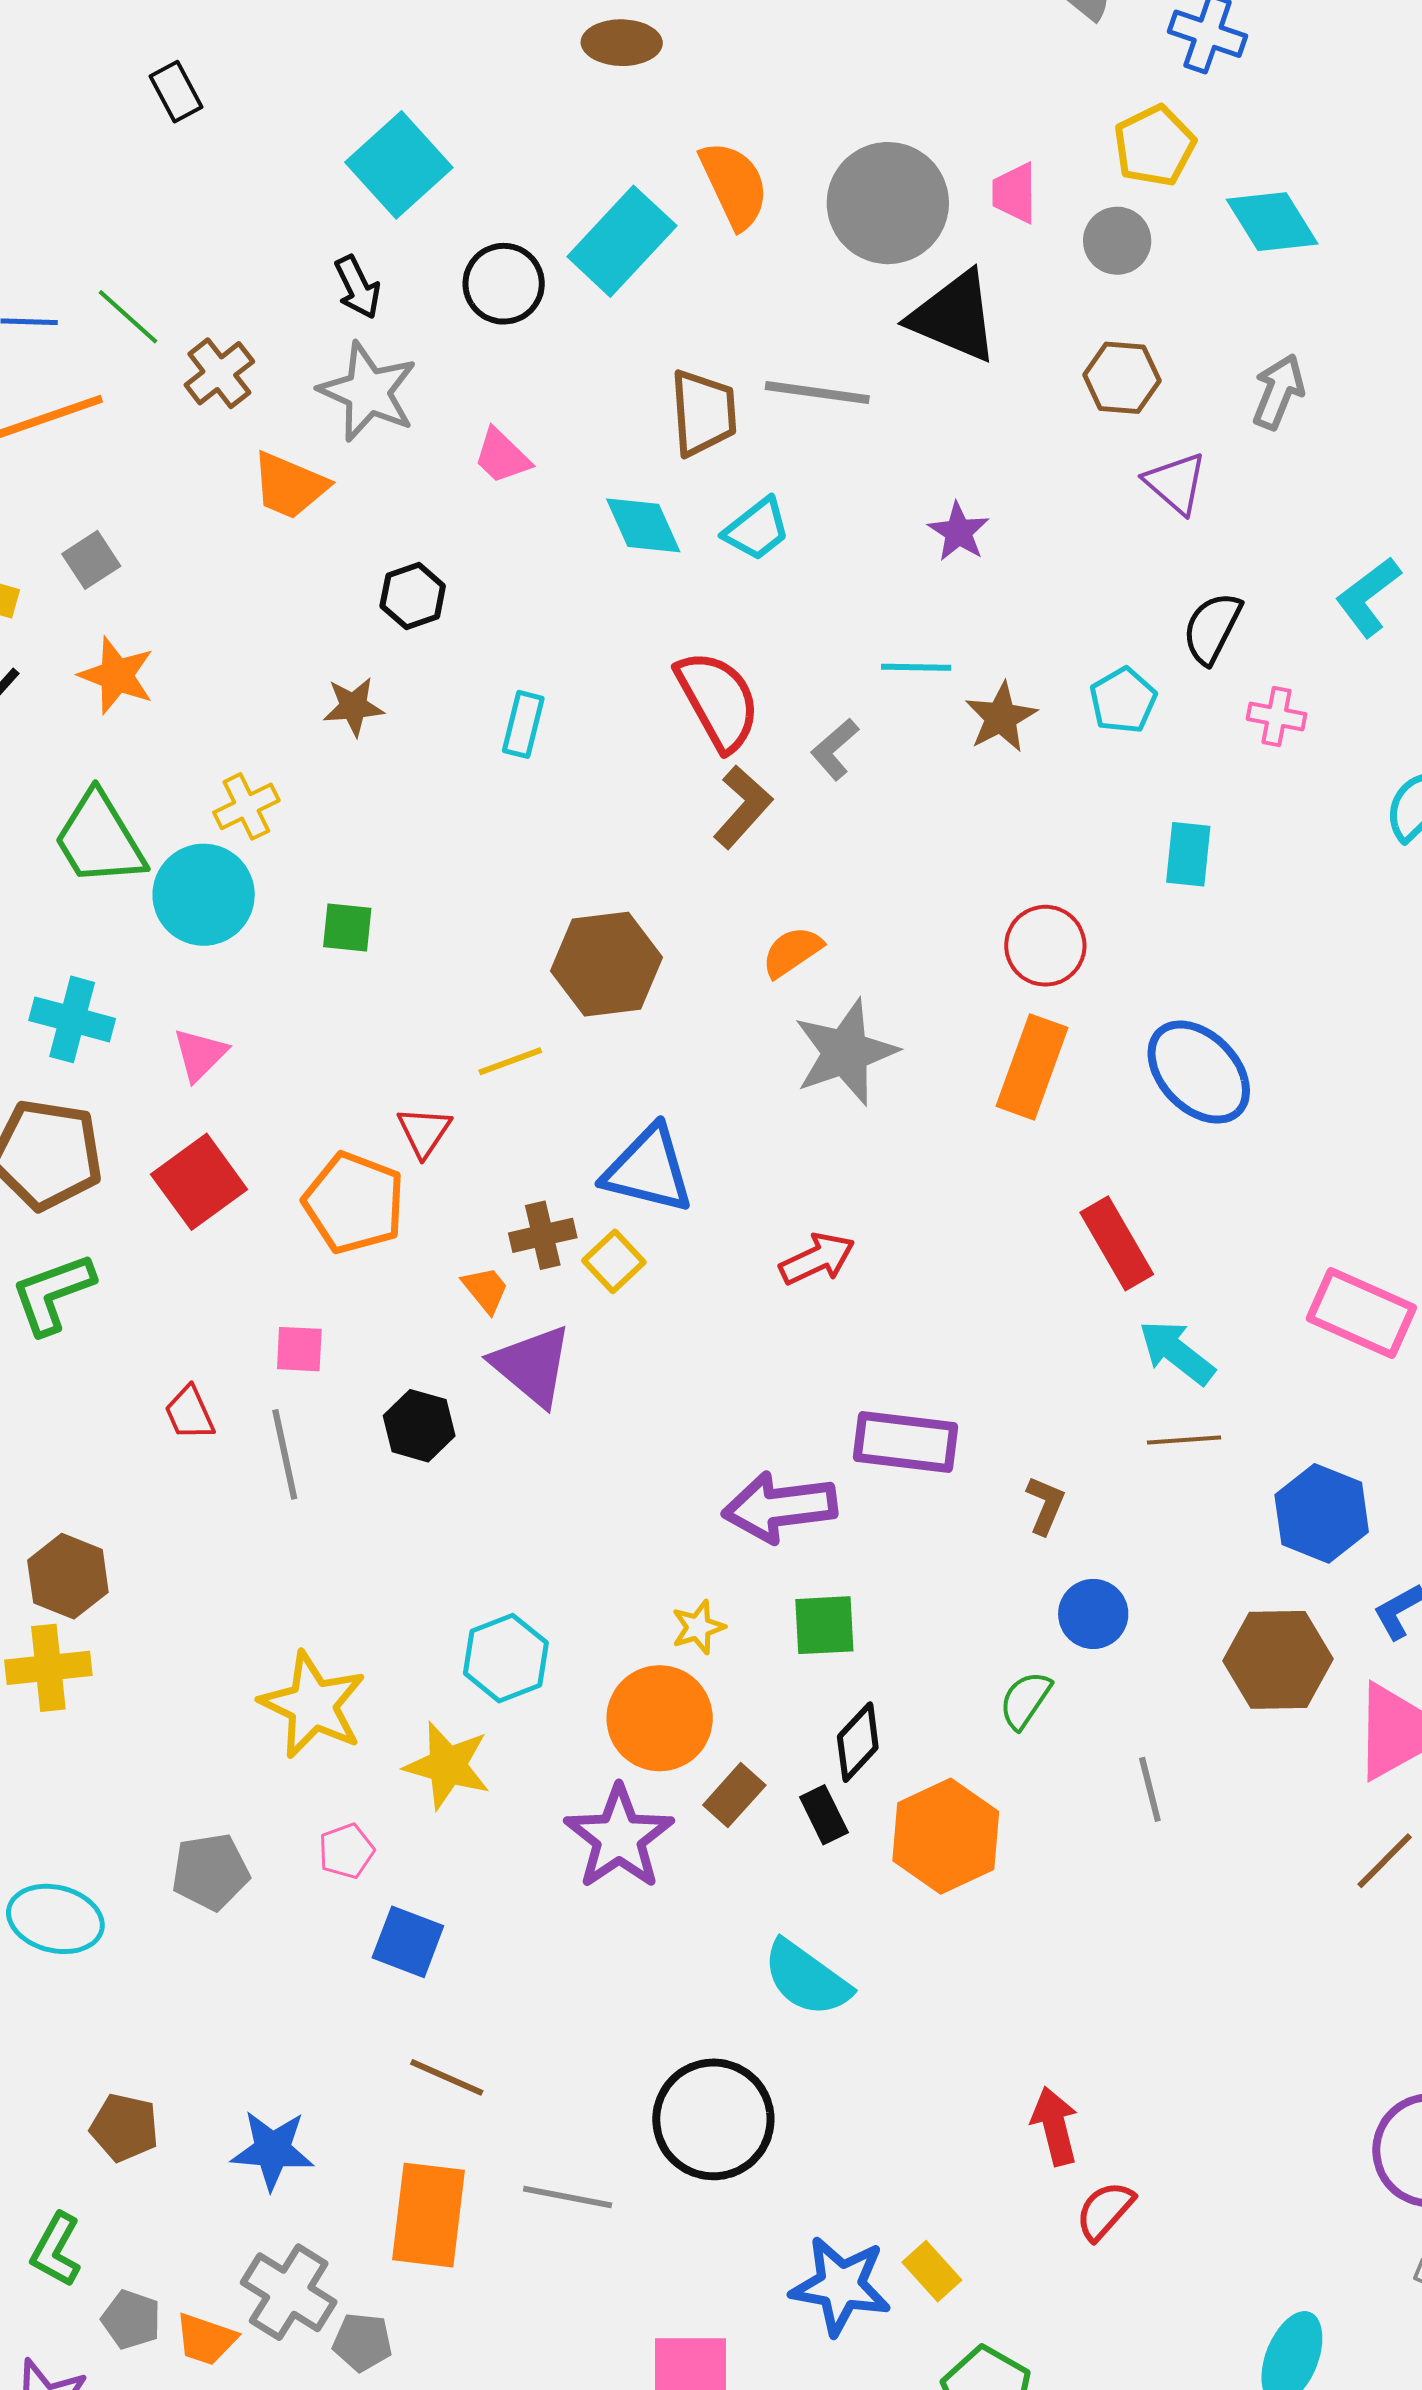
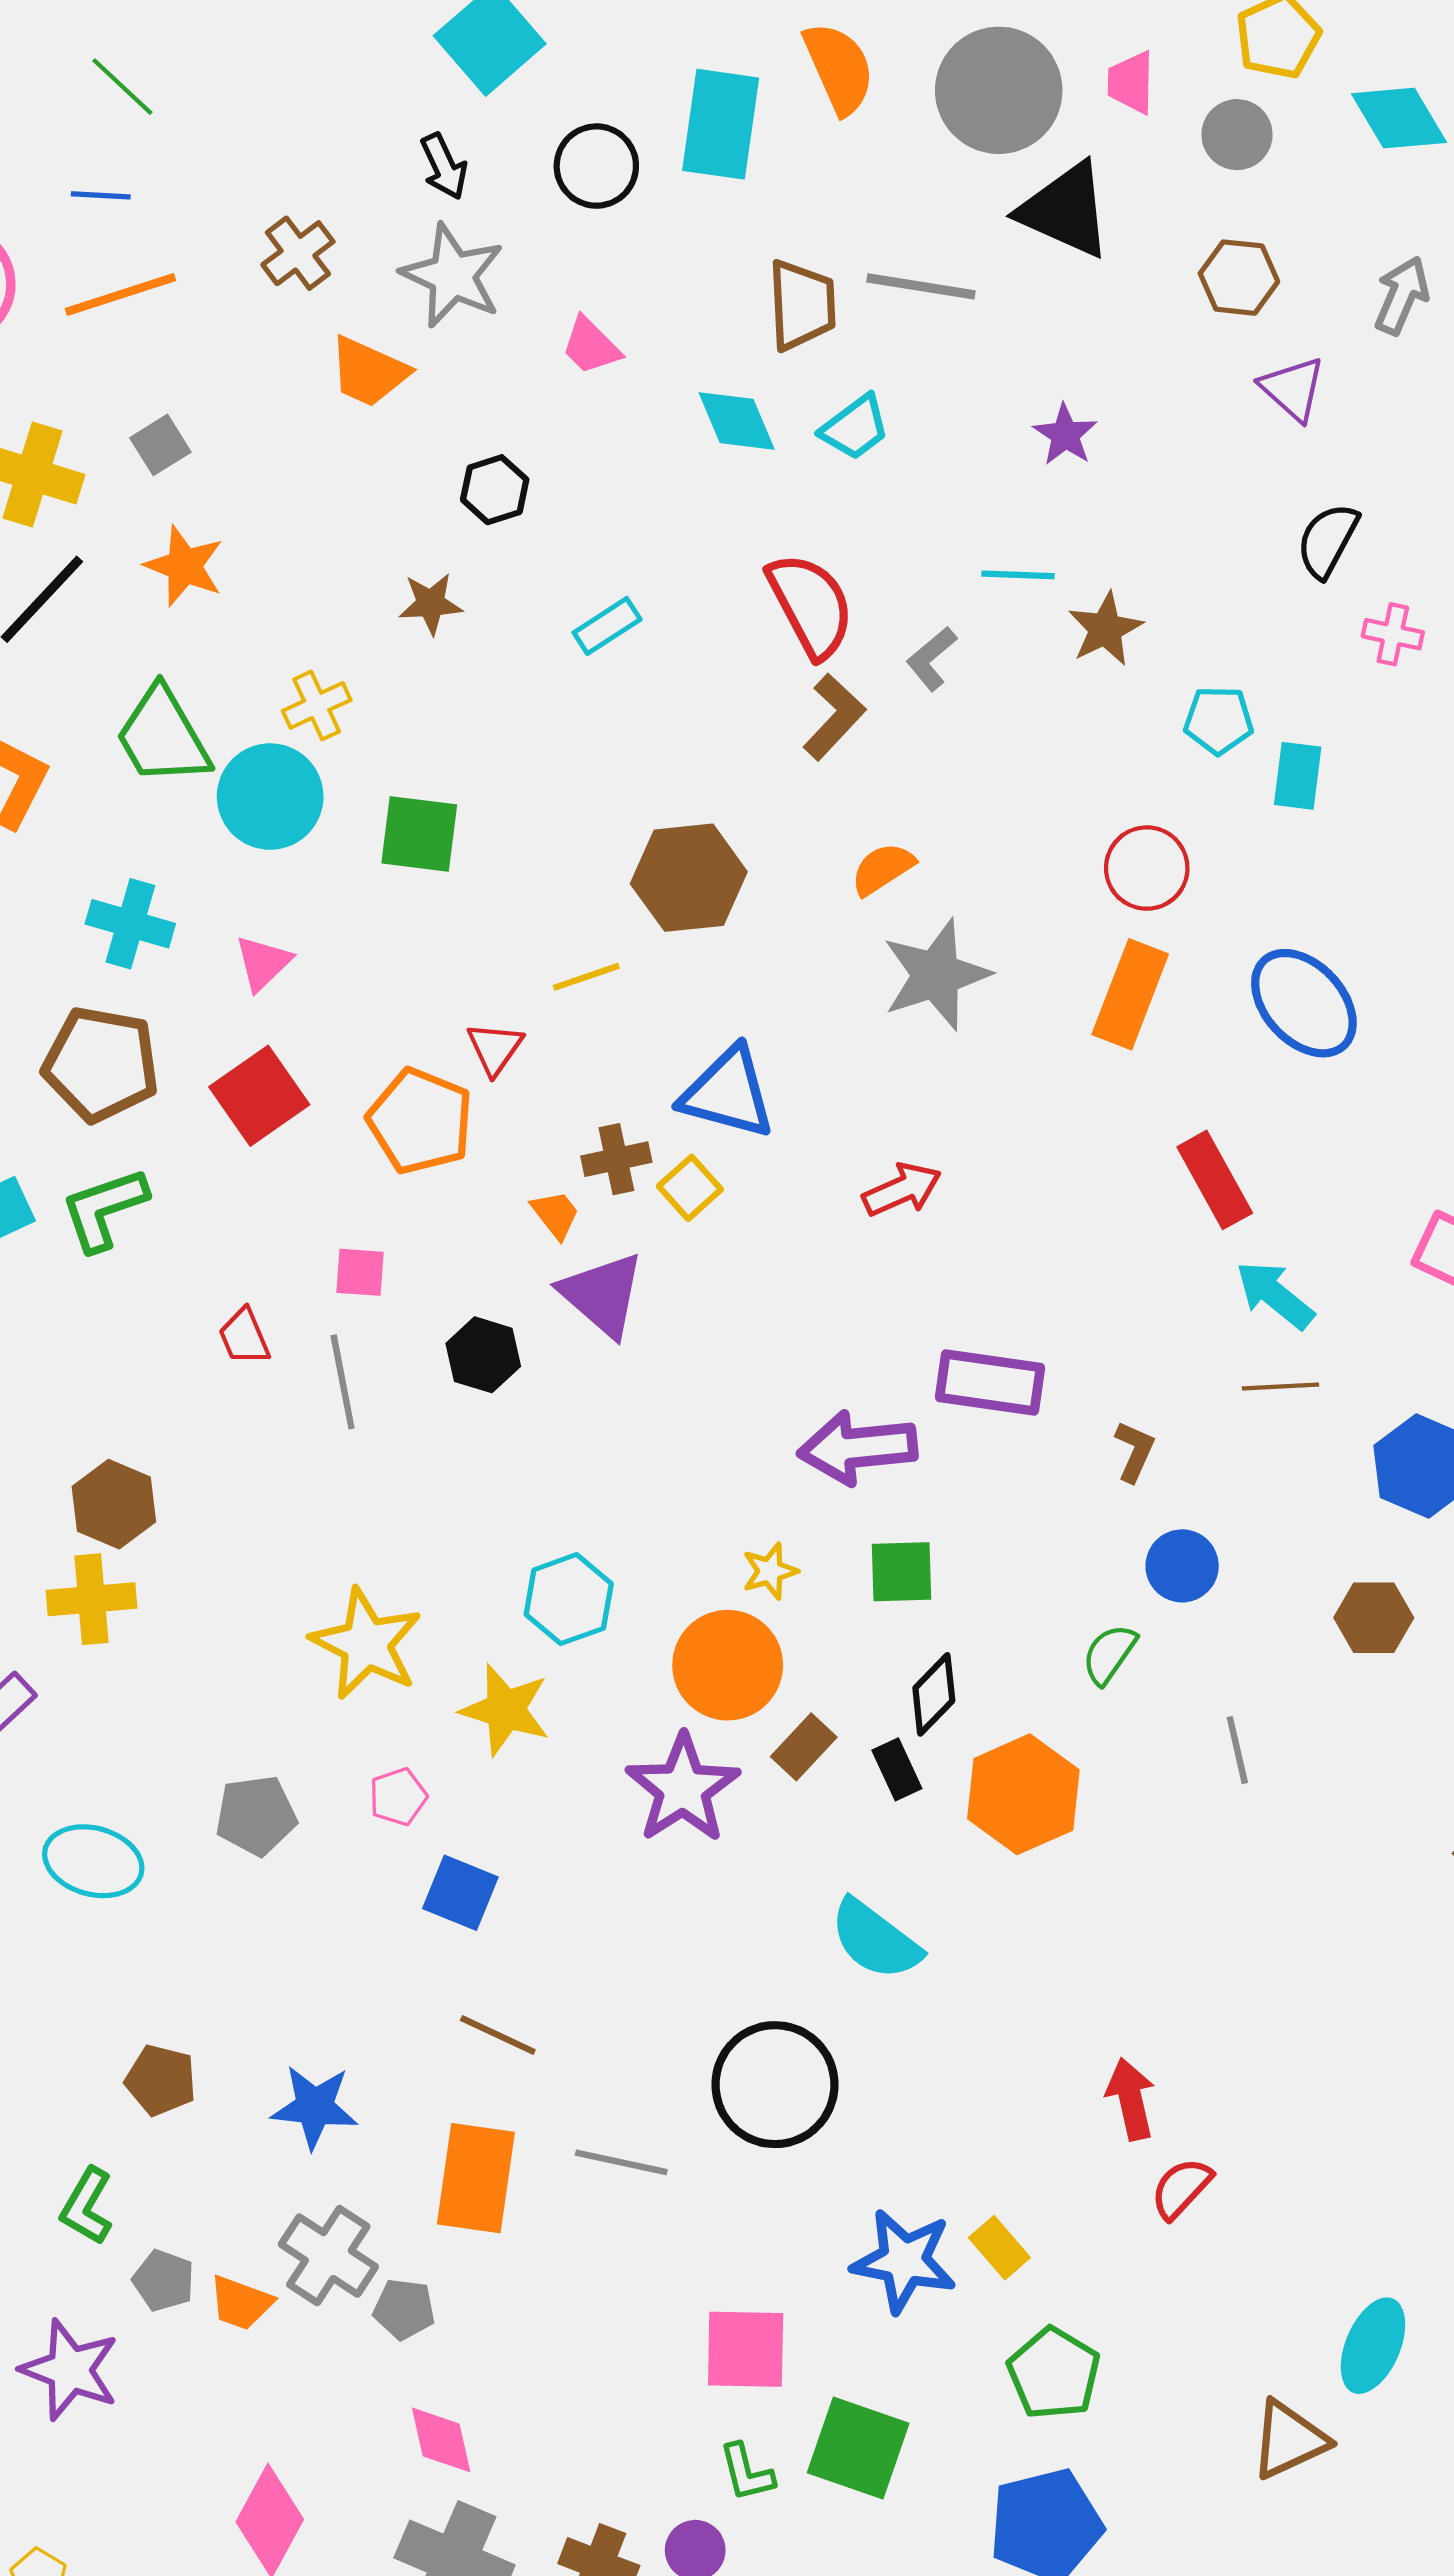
cyan rectangle: (622, 241) -> (721, 124), turned -36
green line: (128, 317) -> (122, 87), moved
cyan pentagon: (1123, 700) -> (1219, 720), moved, turned 30
cyan rectangle: (523, 724) -> (607, 626), turned 42
green square: (347, 928) -> (419, 834), size x1.5
brown hexagon: (1278, 1660) -> (1374, 1618), size x0.7

